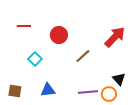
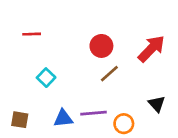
red circle: (59, 35) -> (101, 46), moved
purple line: (88, 92) -> (94, 113), moved
orange circle: (109, 94) -> (124, 124), moved

